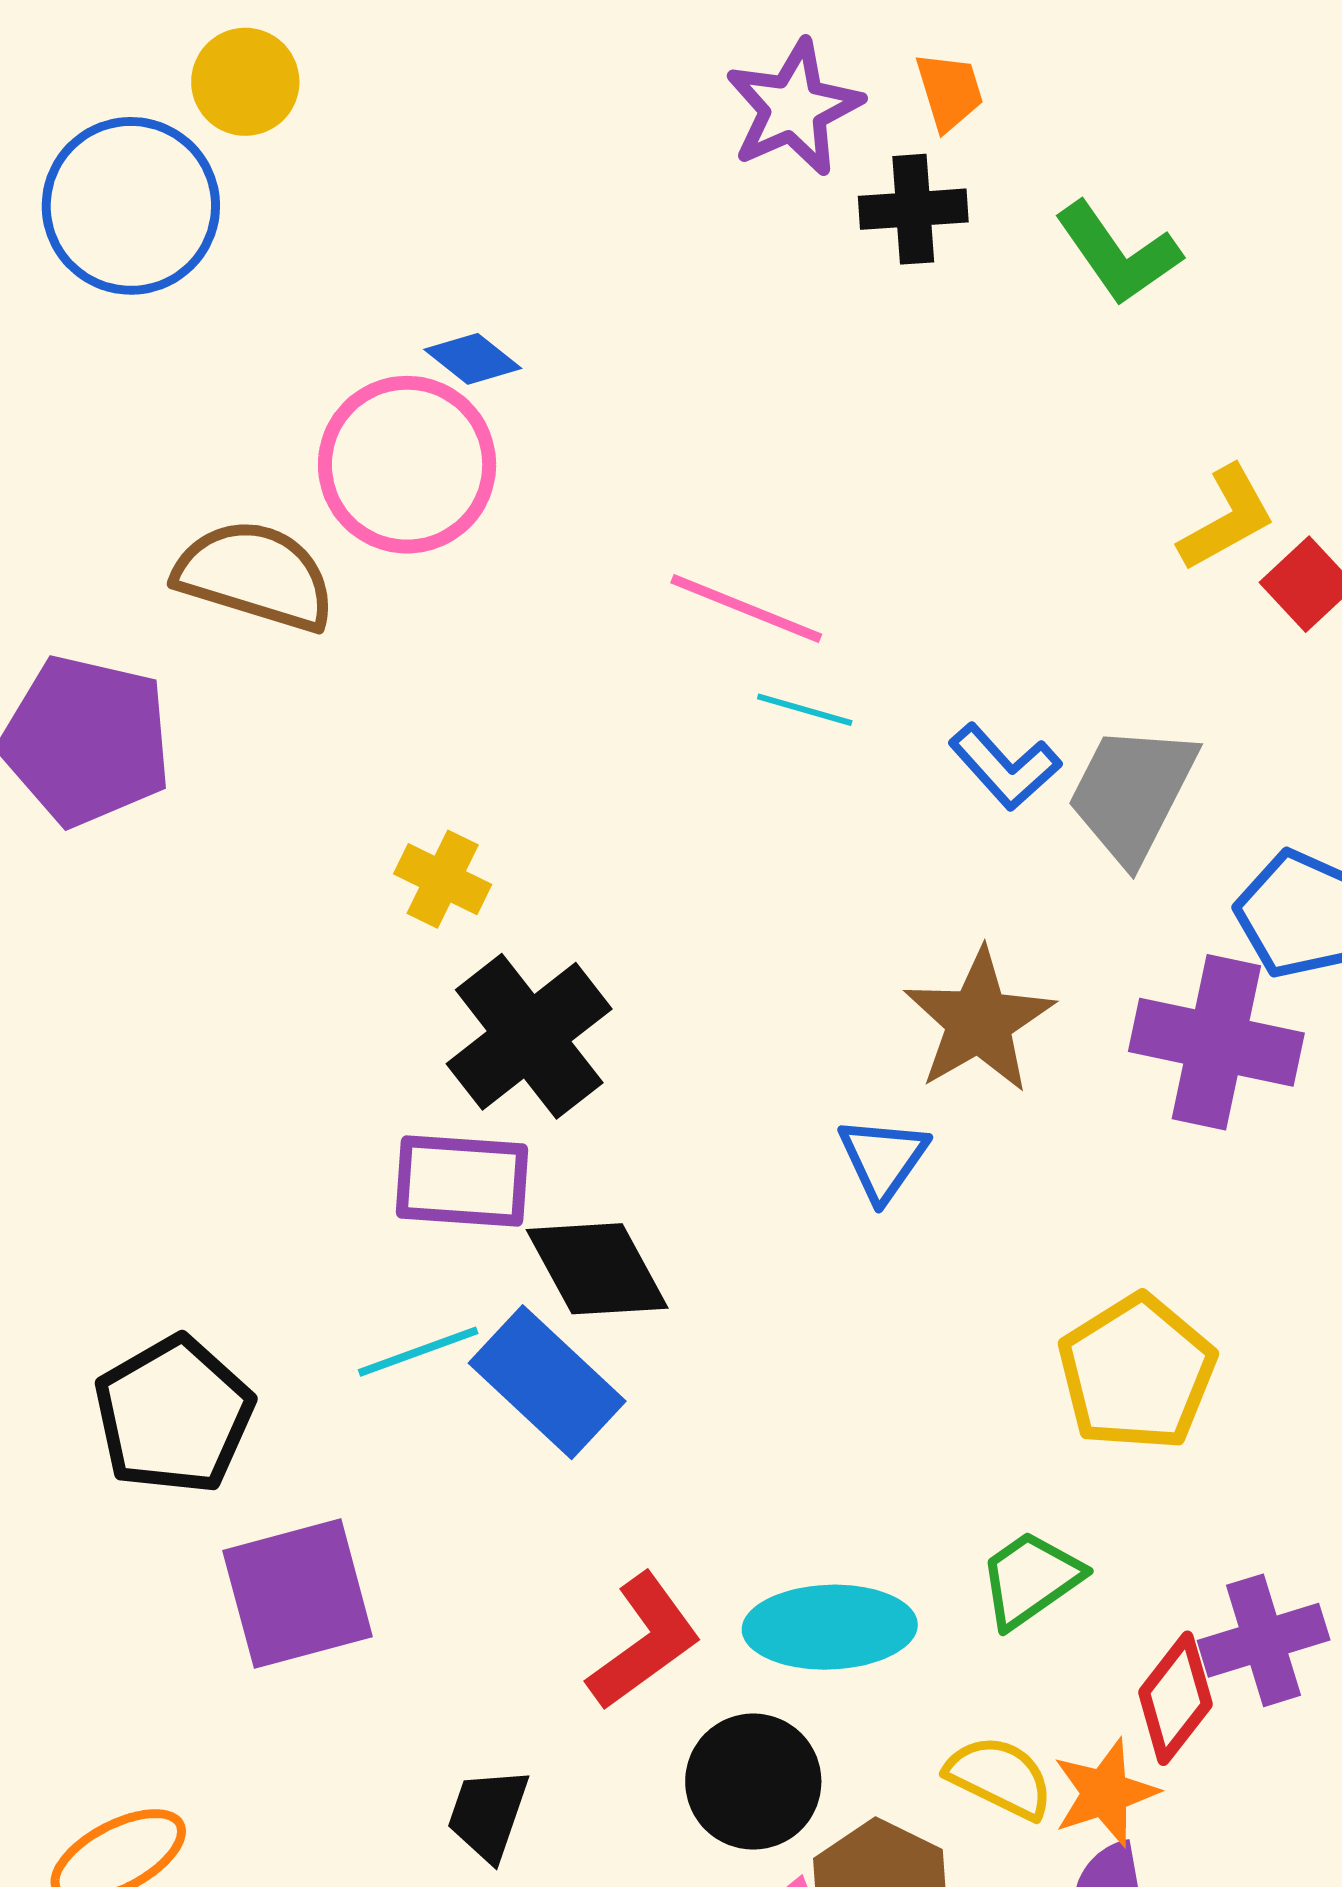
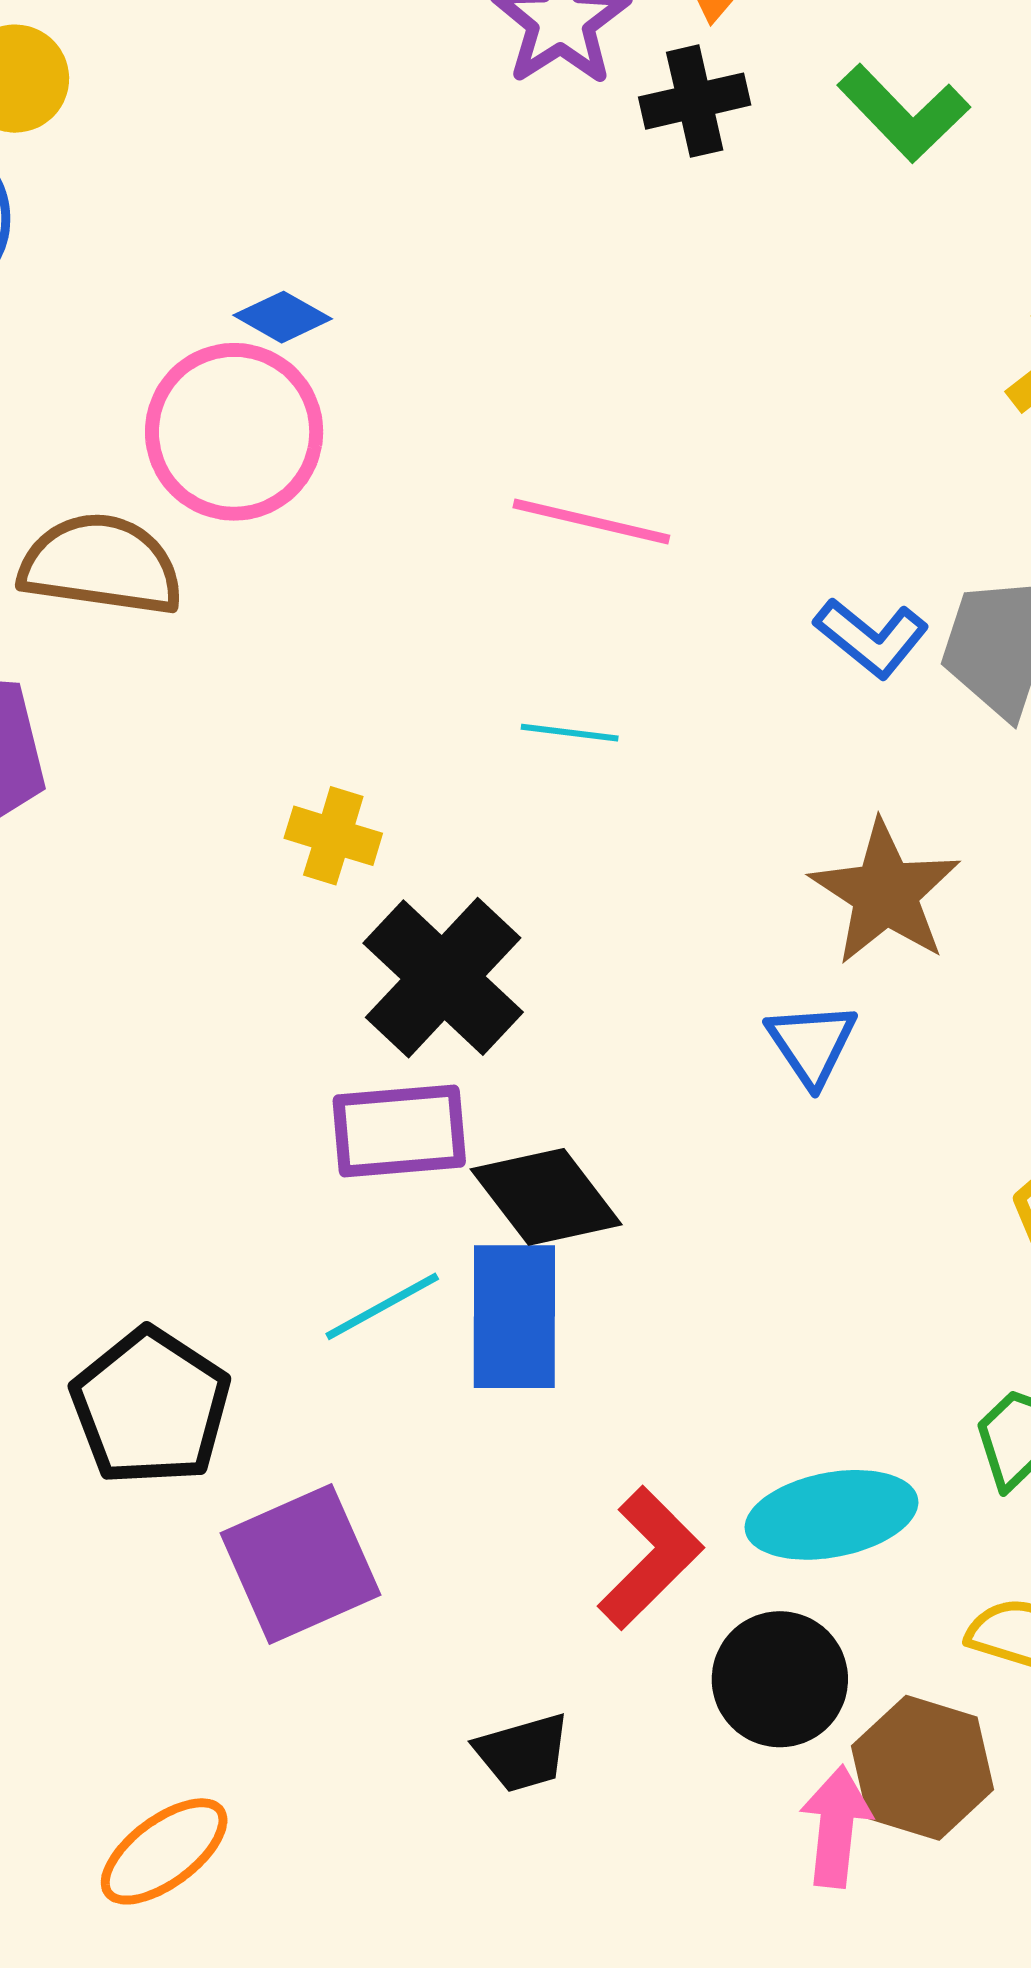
cyan line: (805, 710) -> (570, 733), moved
blue rectangle: (547, 1382) -> (514, 1317), turned 56
black trapezoid: (488, 1814) -> (523, 1753), turned -116

